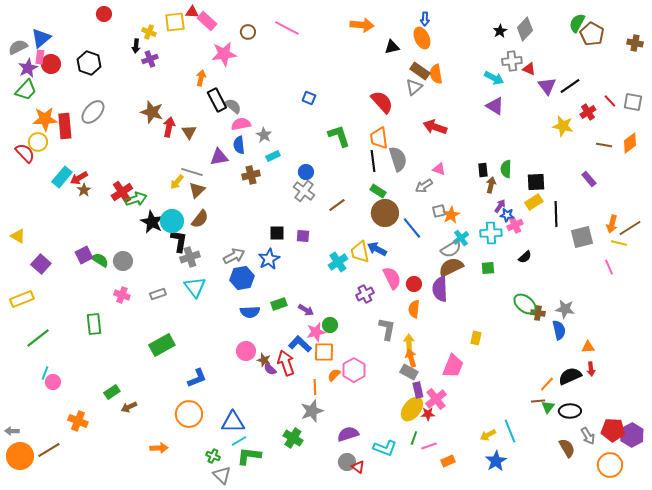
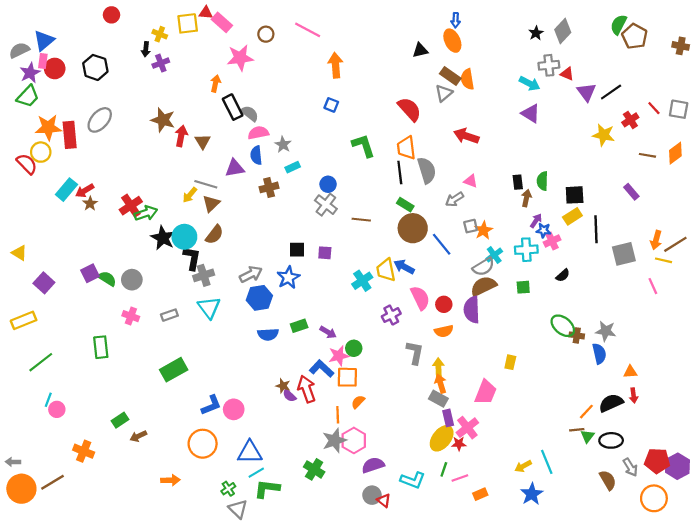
orange arrow: (362, 25) -> (336, 65), moved, turned -100
brown line: (337, 205) -> (361, 220), turned 42
orange semicircle: (414, 309) -> (444, 331), turned -108
pink circle: (246, 351) -> (234, 409), moved
pink hexagon: (354, 370) -> (354, 440), moved
green cross: (213, 456) -> (228, 489), turned 32

